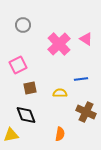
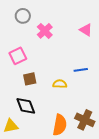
pink cross: (59, 44) -> (45, 31), moved, size x0.7
brown cross: (86, 112) -> (85, 120), moved
orange semicircle: (60, 134) -> (60, 125), size x1.5

